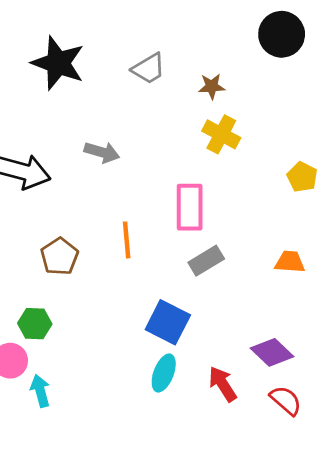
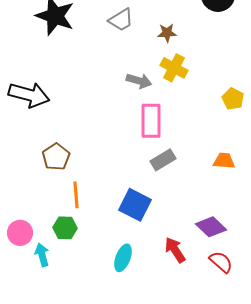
gray arrow: (102, 152) -> (139, 81), moved
orange line: (127, 240) -> (76, 195), moved
green hexagon: (35, 324) -> (65, 228), moved
cyan ellipse: (164, 373) -> (123, 258), moved

